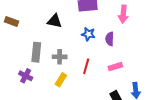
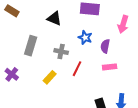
gray cross: (60, 57) -> (61, 52), moved
pink rectangle: (115, 67) -> (110, 67), moved
purple cross: (26, 76) -> (12, 74), moved

